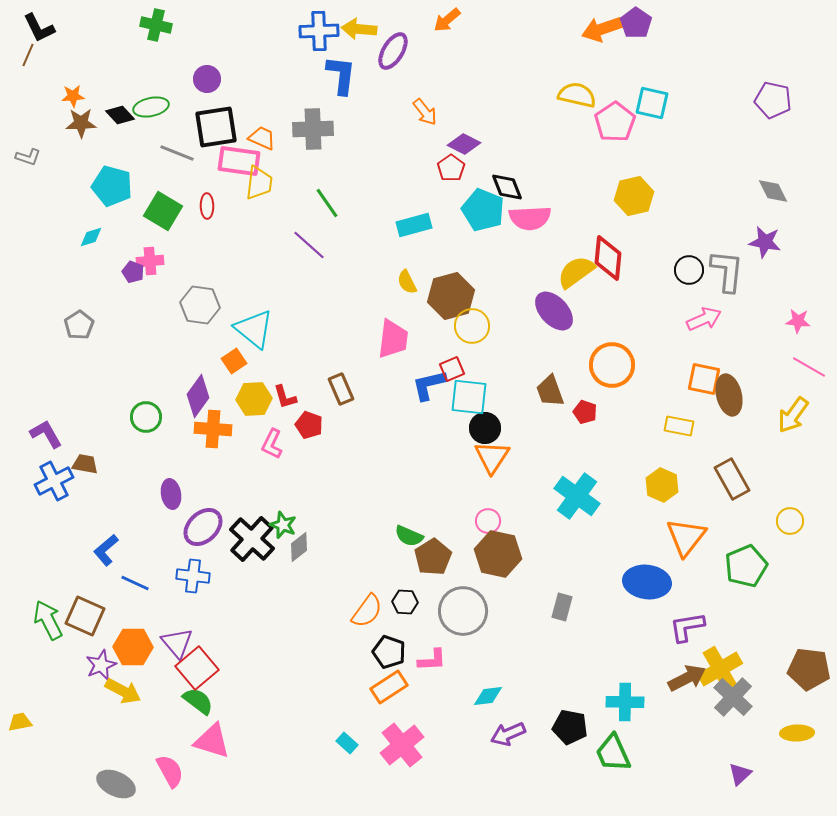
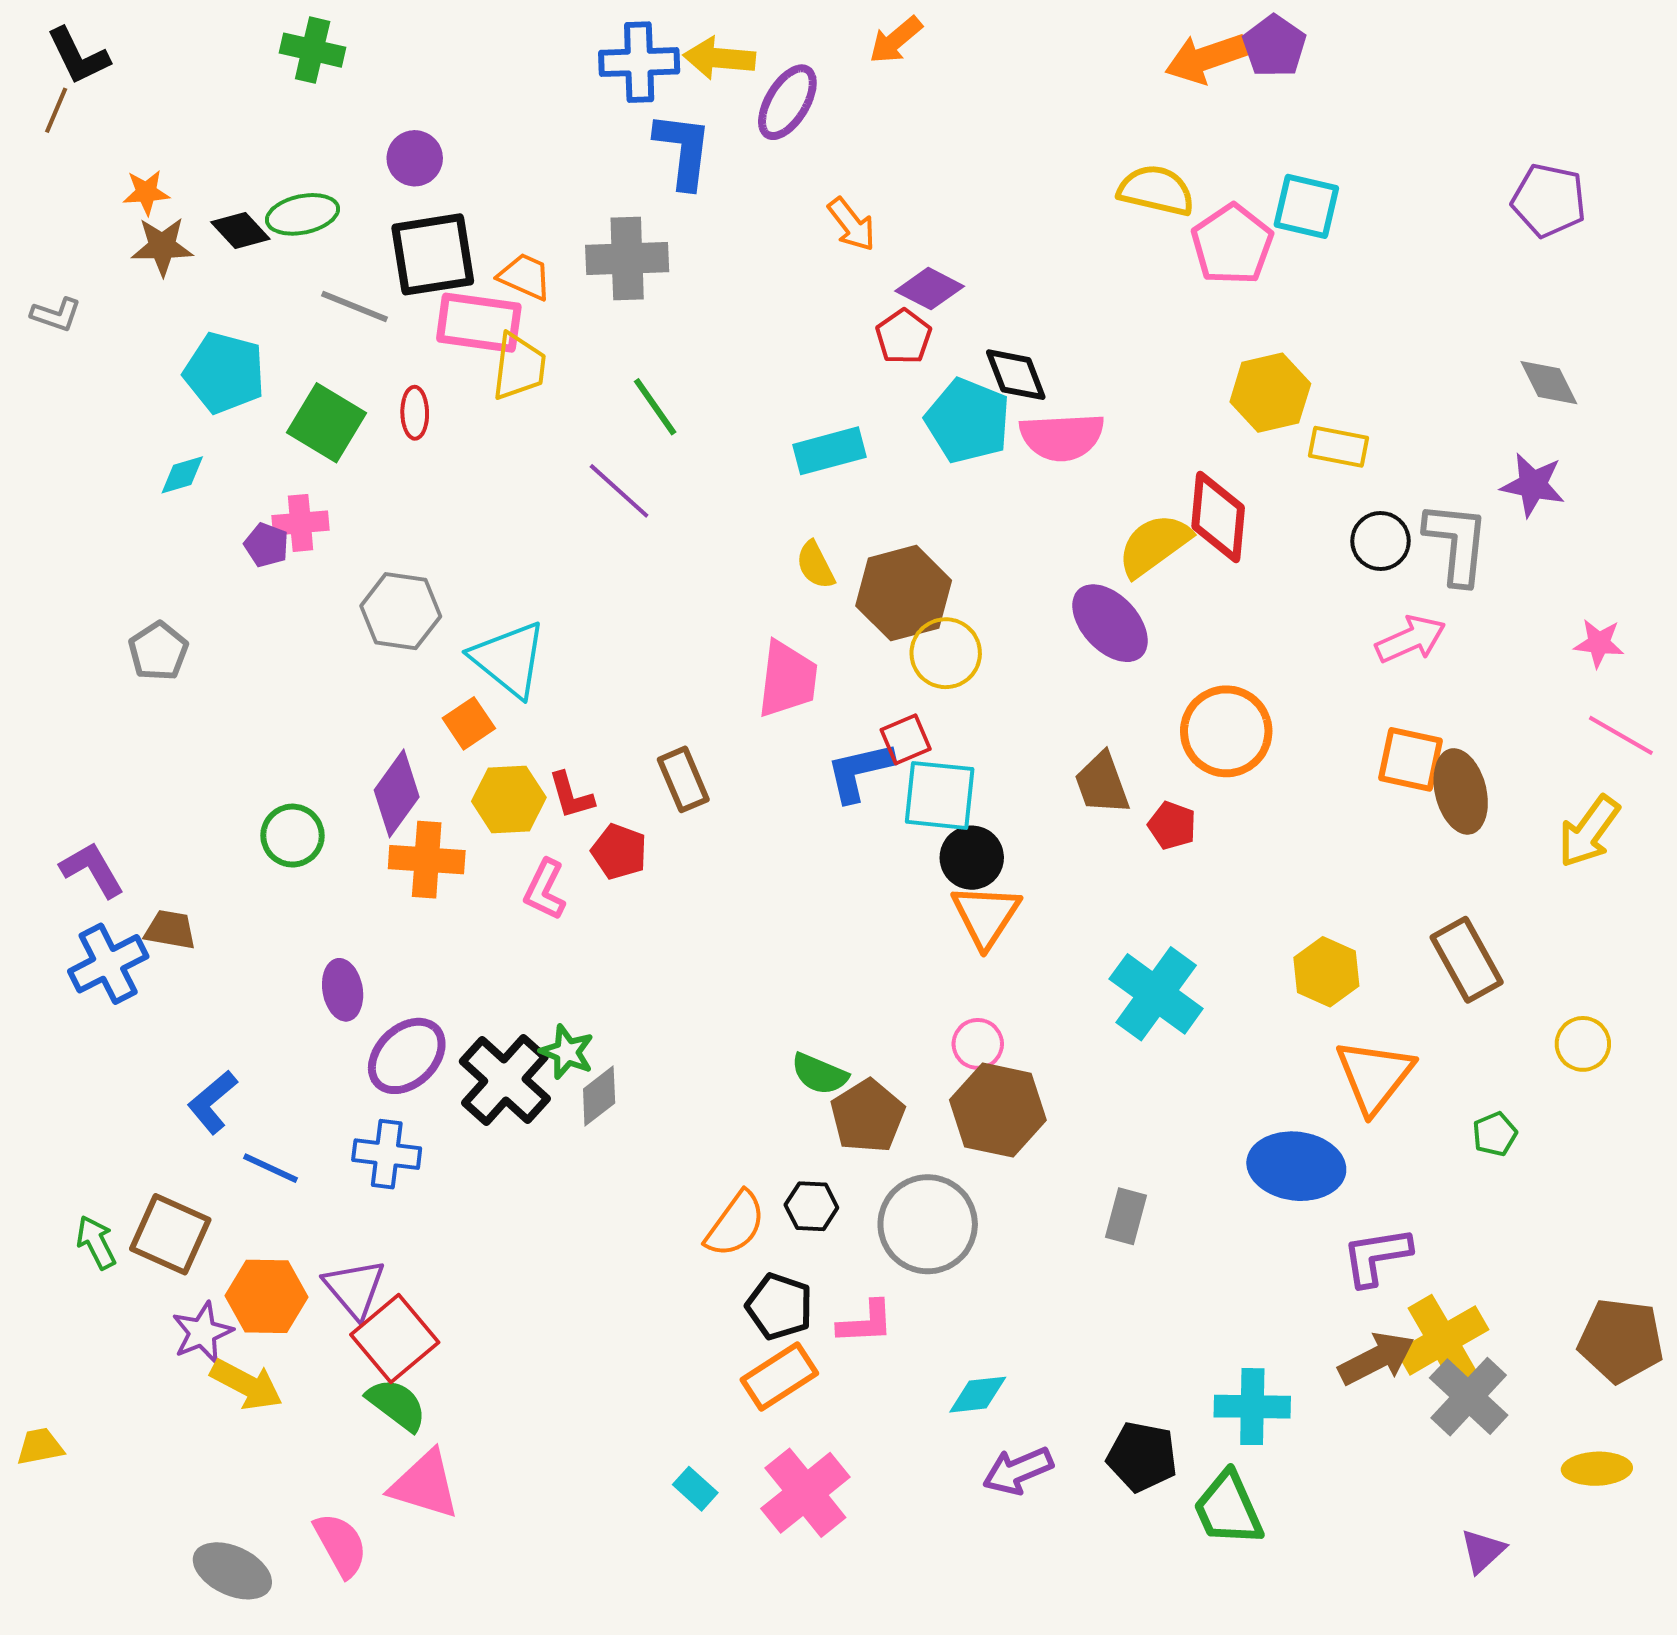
yellow rectangle: (679, 426) -> (1338, 447), moved
green pentagon: (746, 566) -> (1495, 1134), size x0.5
green arrow: (48, 620) -> (96, 1242), size x0.7

